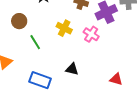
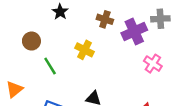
pink cross: (91, 34) -> (153, 64), moved

